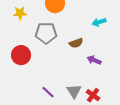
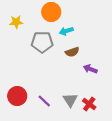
cyan arrow: (99, 22) -> (66, 31), moved
red circle: (21, 55) -> (17, 96), moved

